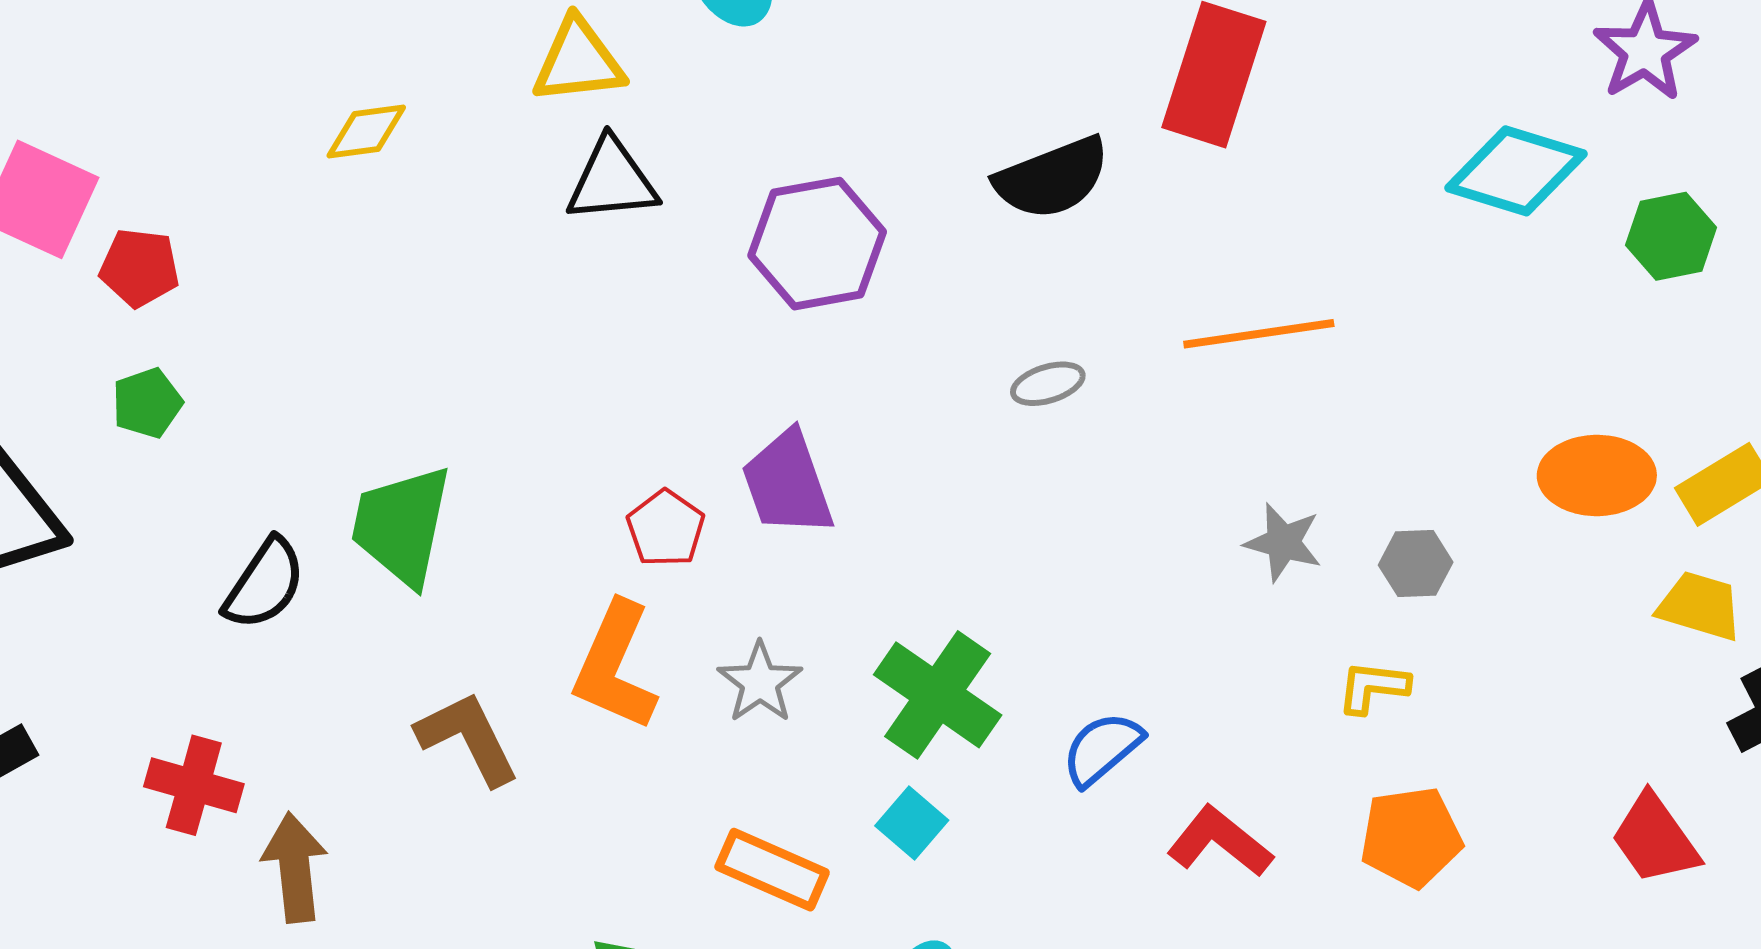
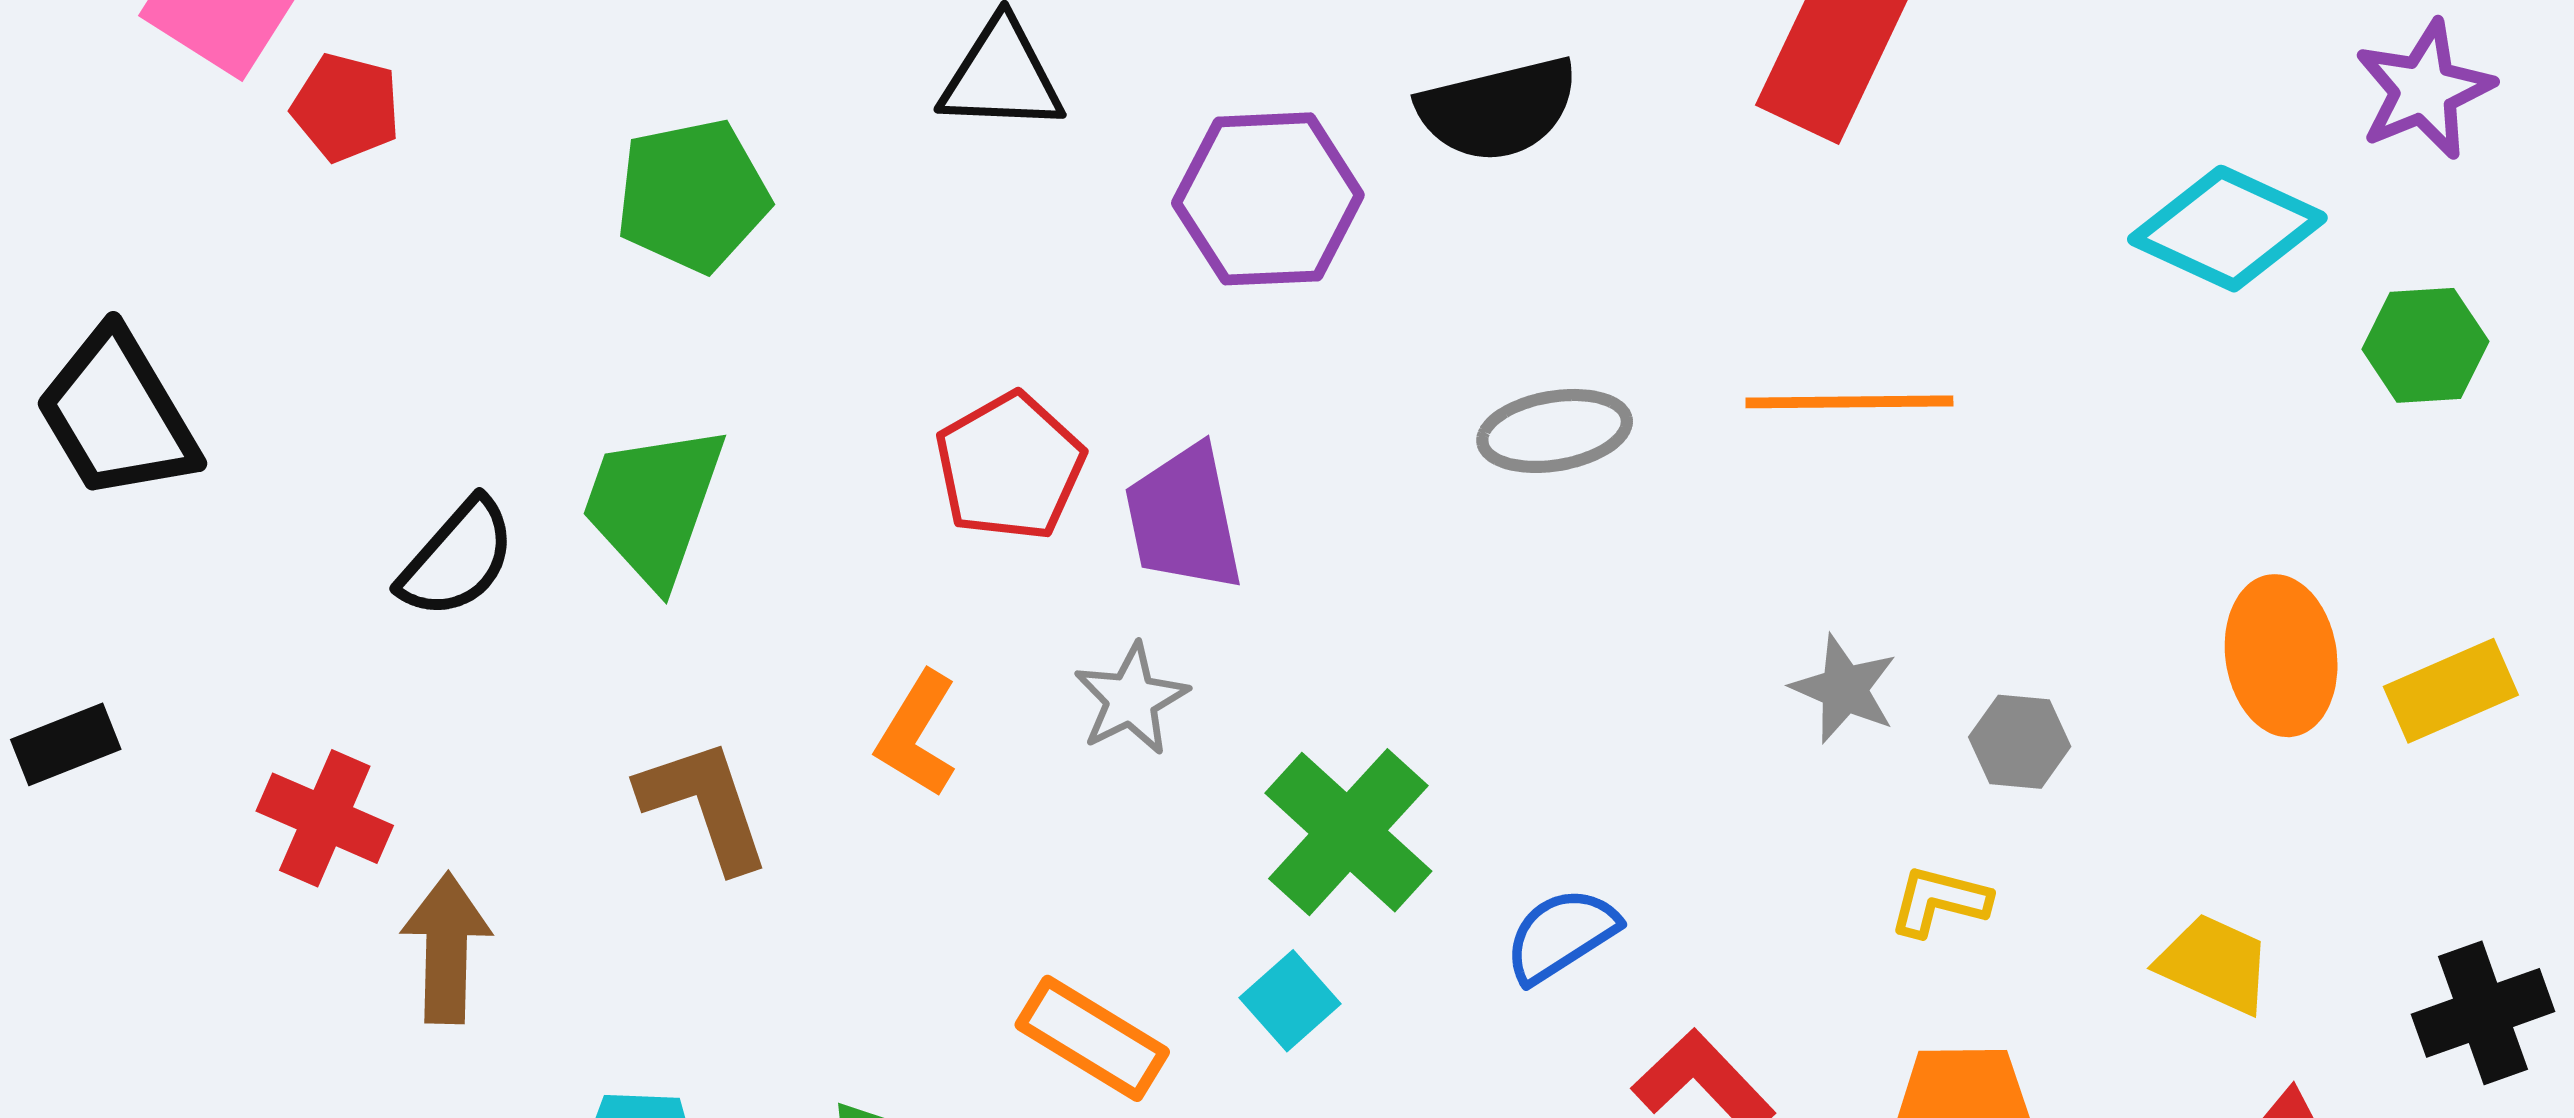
black semicircle: (1052, 178) -> (1498, 109), moved
gray ellipse: (1048, 384) -> (1555, 431), size x1.5
green pentagon: (147, 403) -> (693, 195), moved, size x1.6
orange ellipse: (1597, 475) -> (2281, 656), turned 74
red pentagon: (666, 528) -> (1010, 467), moved, size x1.4
yellow trapezoid: (1700, 606) -> (2215, 964), moved
orange L-shape: (615, 666) -> (917, 734), size x0.7
gray star: (760, 682) -> (1131, 699), moved

